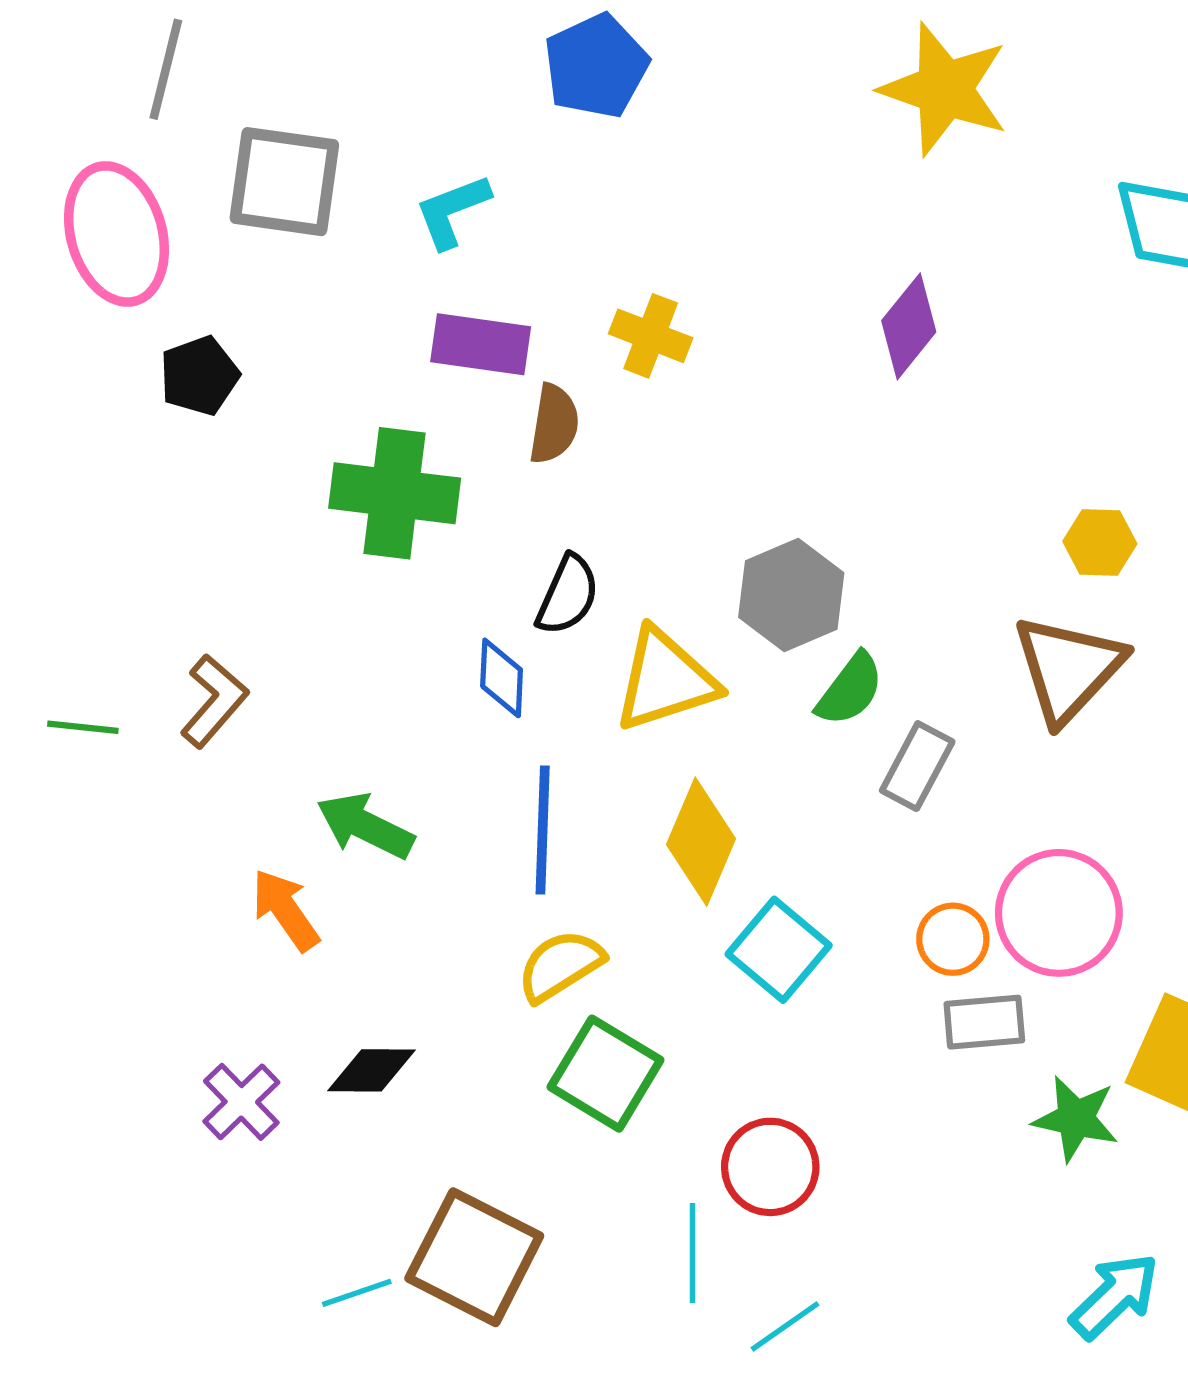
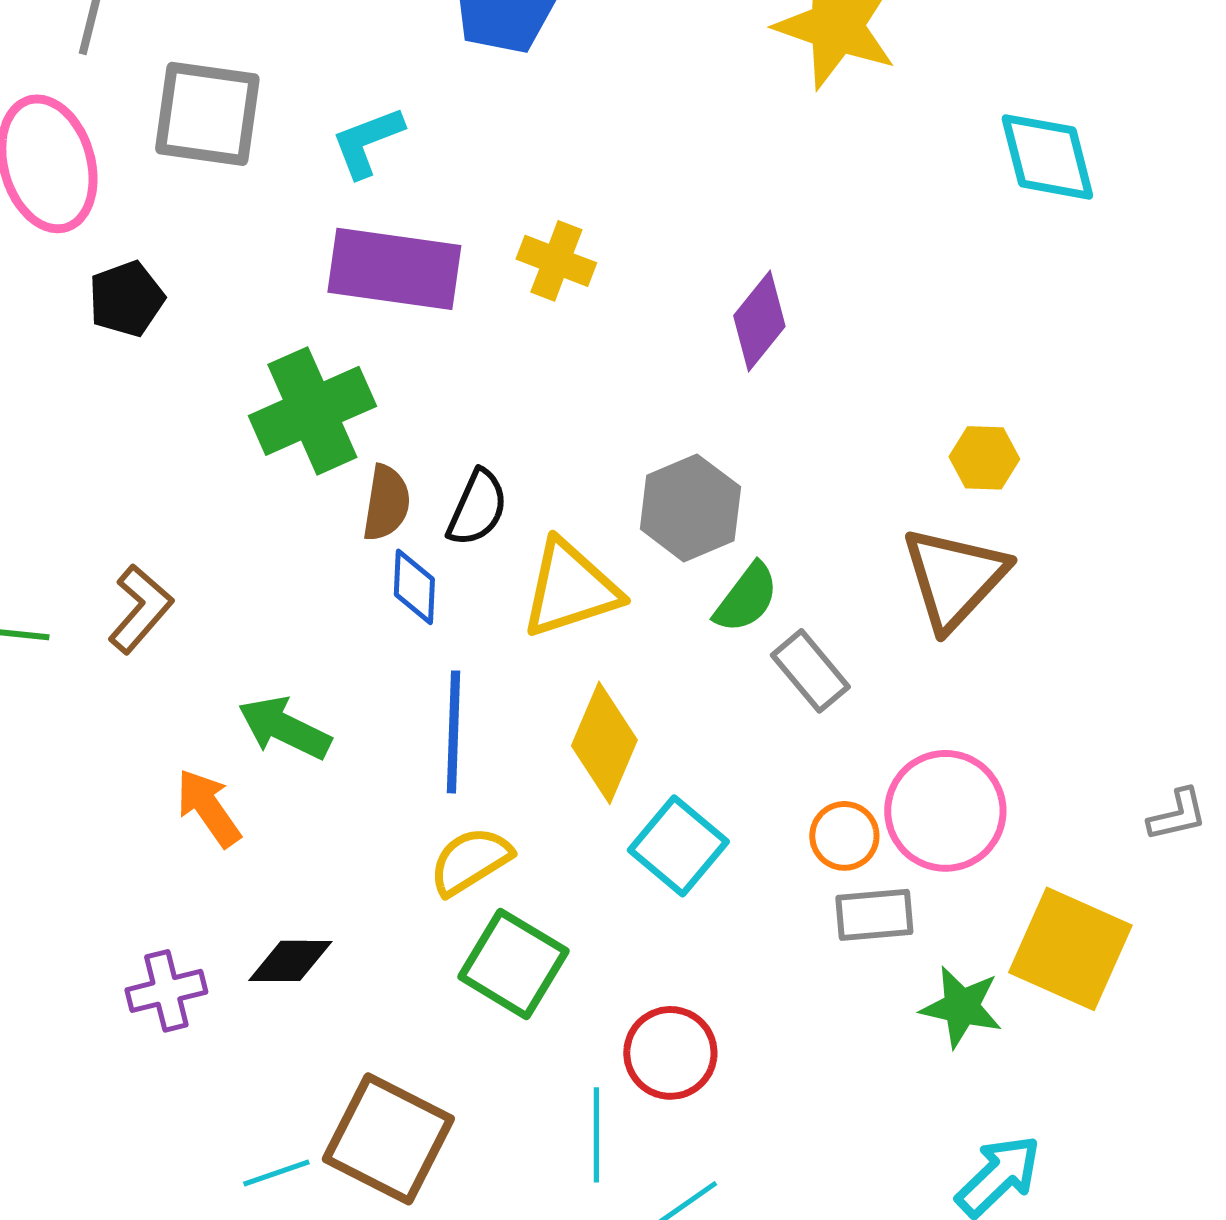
purple diamond: (909, 326) -> (759, 321), moved
purple rectangle: (481, 344) -> (394, 269), size x1.4
brown semicircle: (554, 424) -> (386, 503), moved
green cross: (395, 493) -> (312, 411), turned -31
gray rectangle: (917, 766) -> (810, 671), turned -68
purple cross: (241, 1102) -> (166, 991), turned 30

